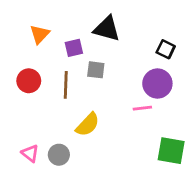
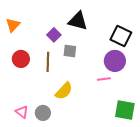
orange triangle: (40, 34) -> (13, 25), moved
purple square: (74, 48) -> (54, 35), turned -32
black square: (166, 49) -> (121, 36), size x1.5

